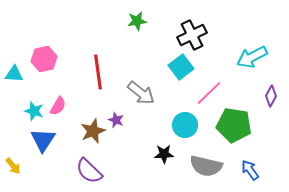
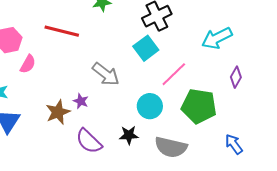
red line: (98, 72) -> (62, 31), moved, turned -68
pink semicircle: (58, 106) -> (28, 64), moved
blue arrow: (250, 170) -> (234, 144), moved
purple semicircle: (89, 171) -> (89, 141), moved

